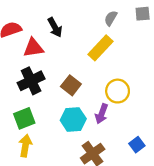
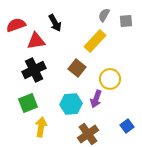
gray square: (143, 14) -> (126, 21), moved
brown square: (71, 85) -> (77, 68), moved
yellow arrow: (25, 146) -> (41, 127), moved

